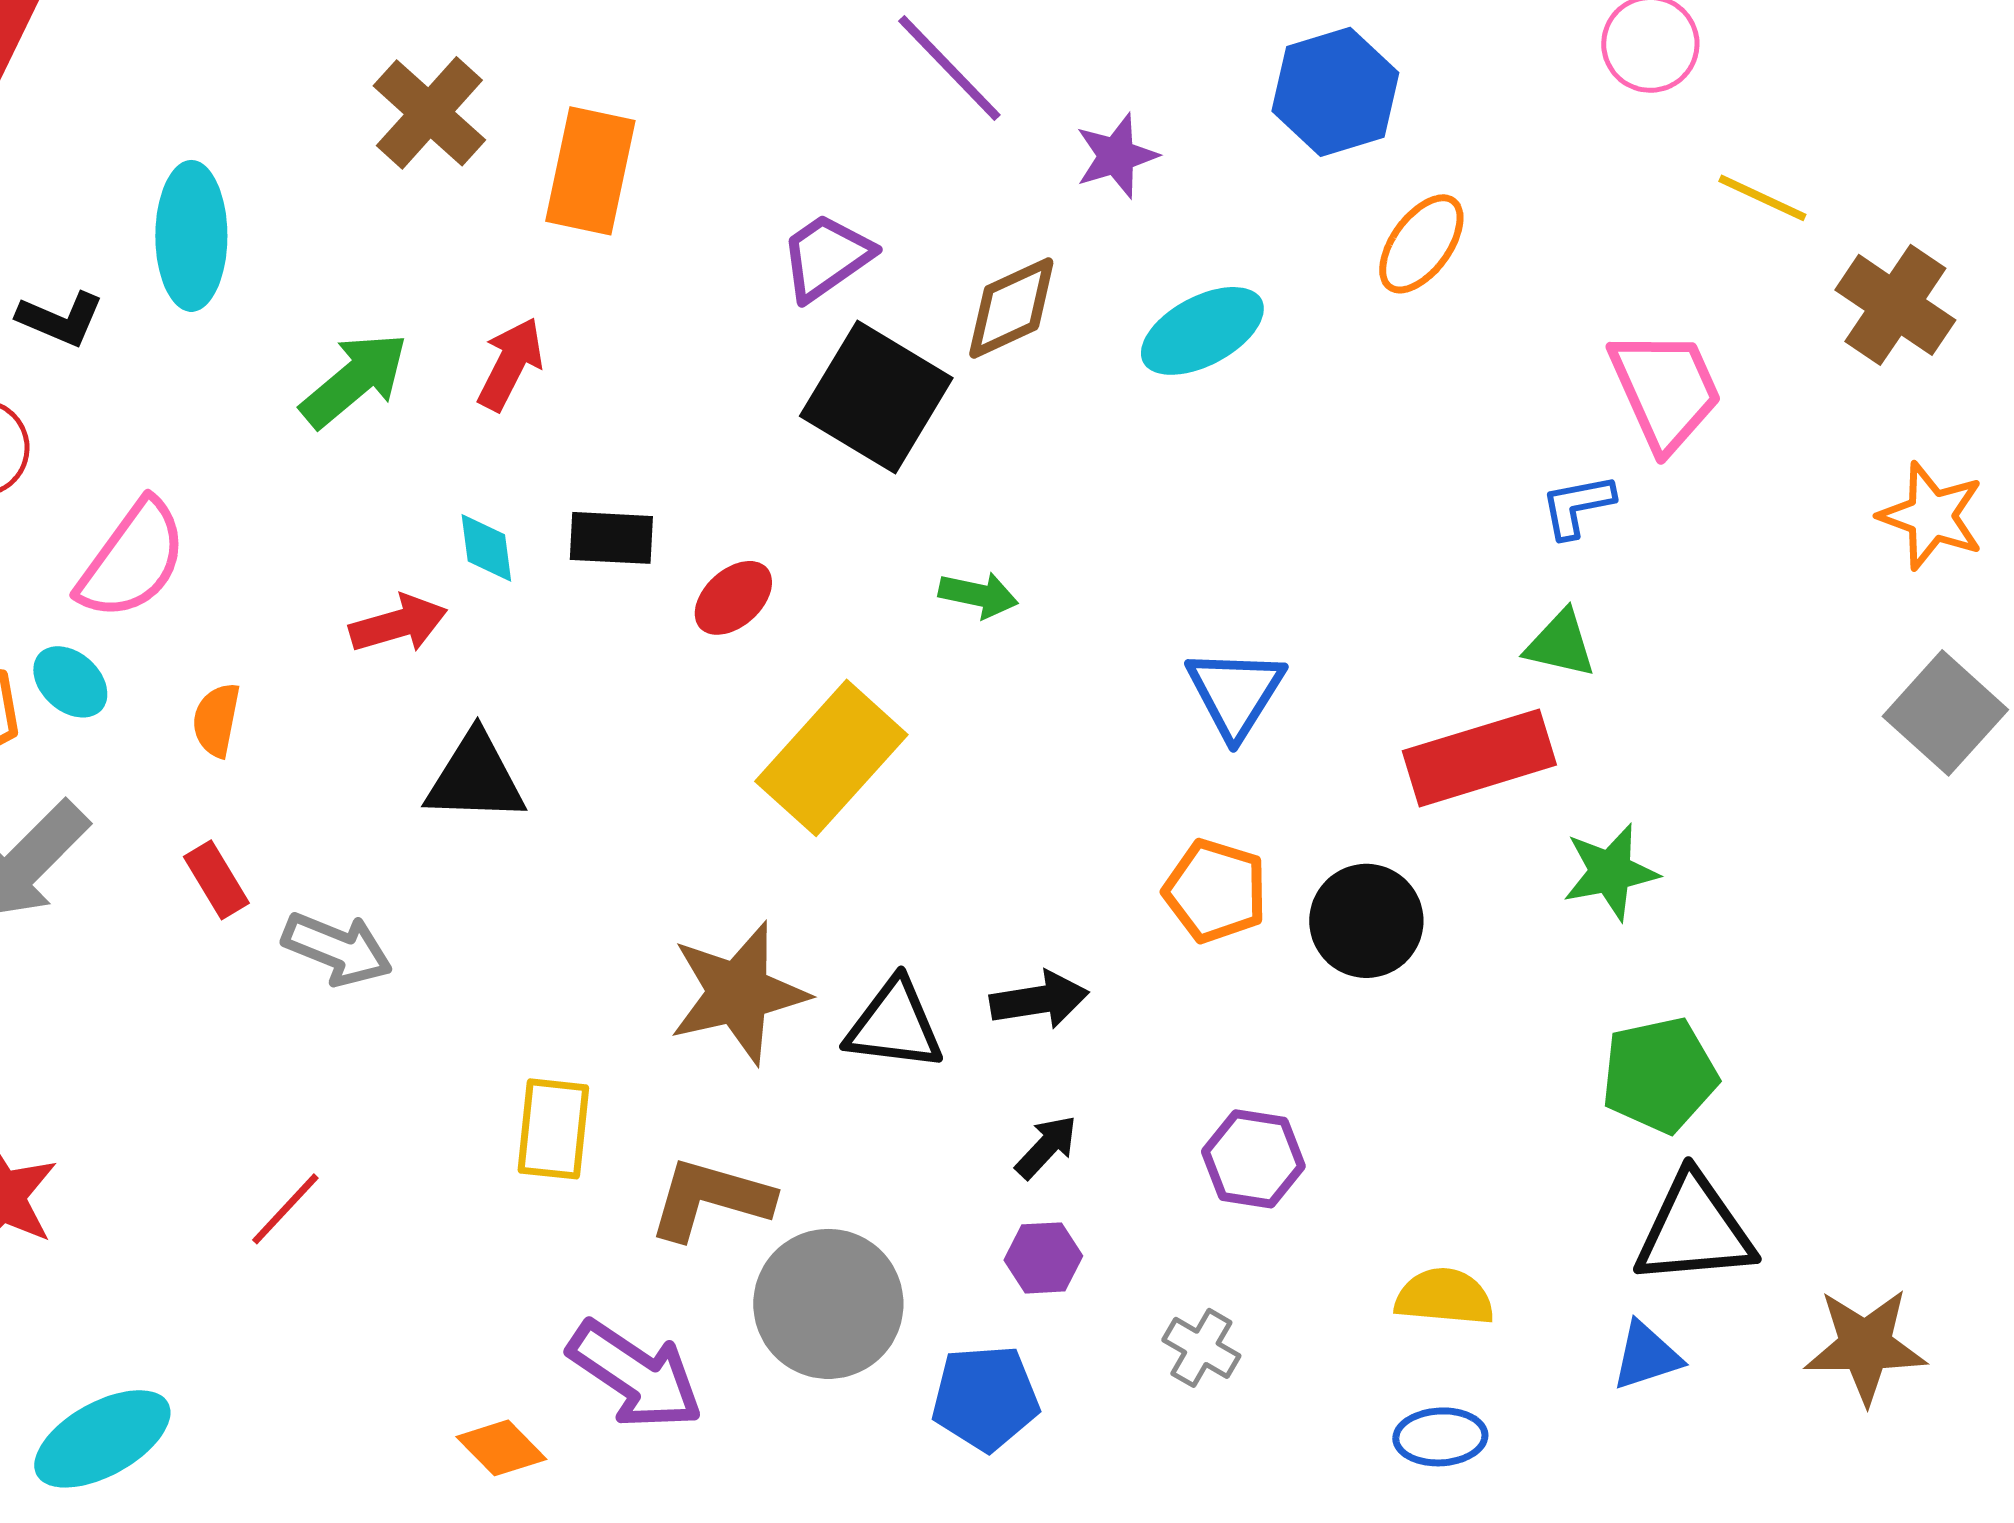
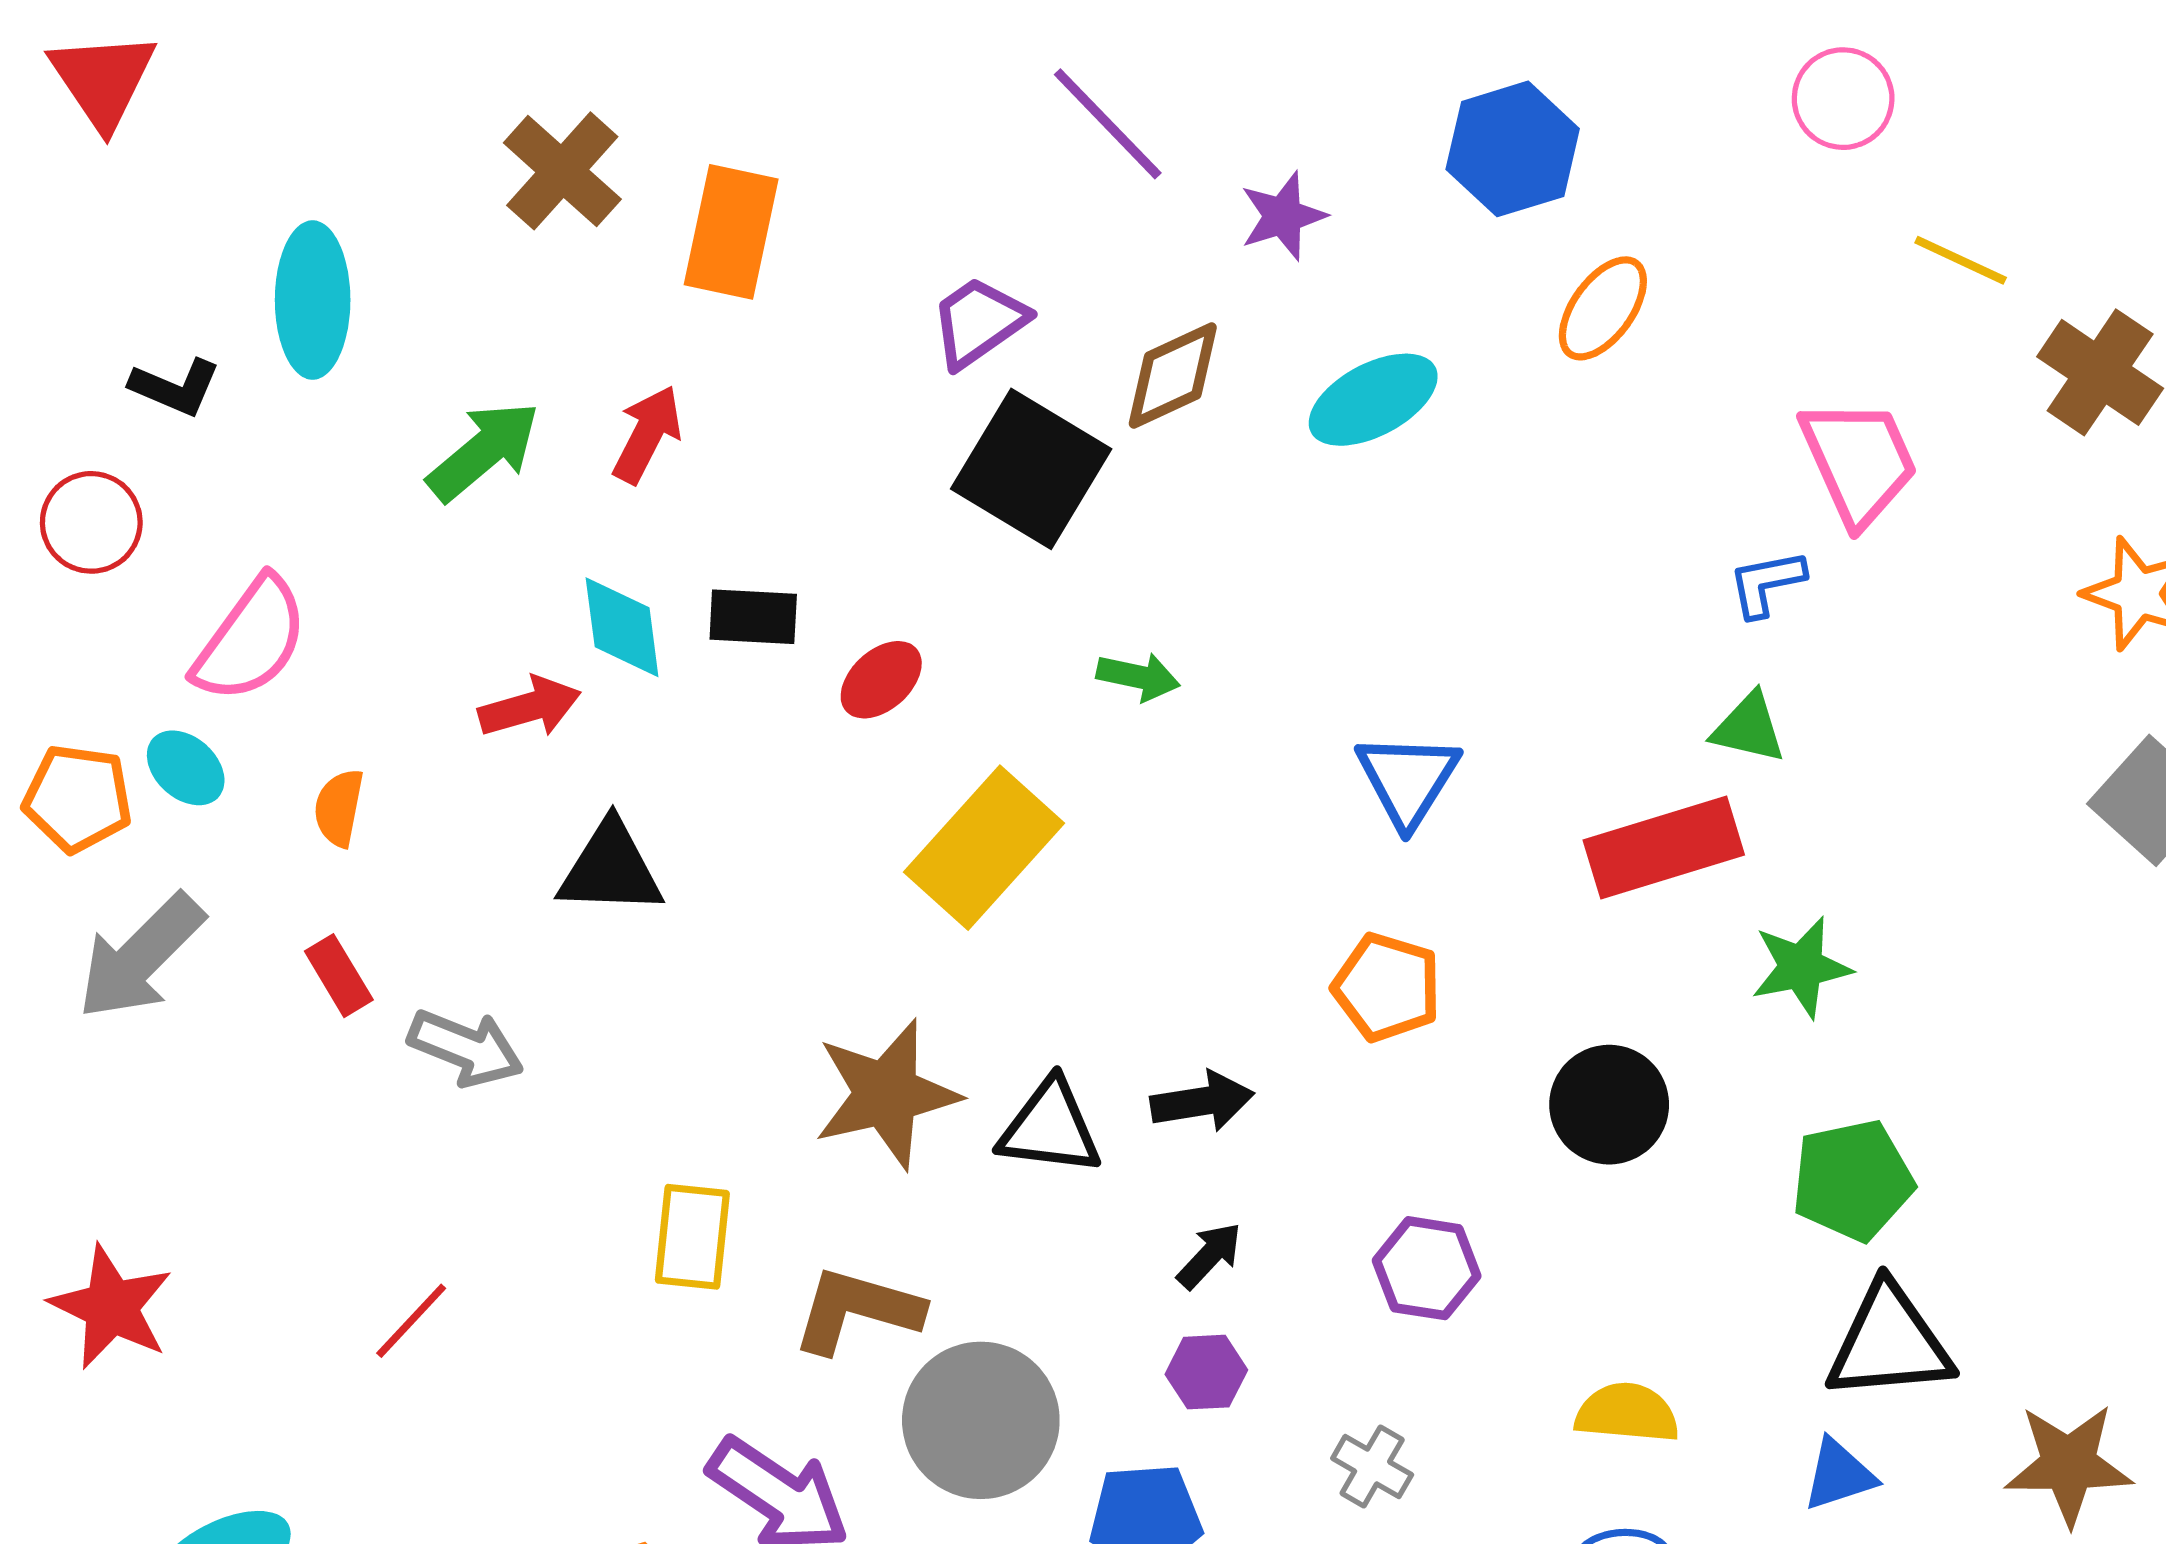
cyan diamond: (486, 548) -> (622, 627), size x1.4
black circle: (1366, 921) -> (1609, 1105), moved

